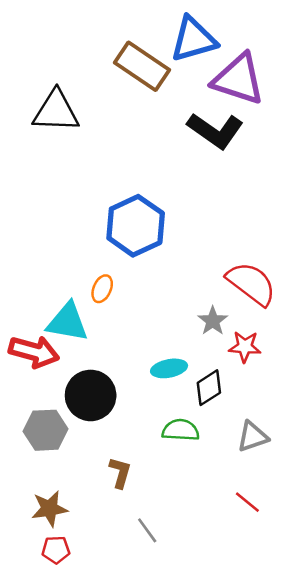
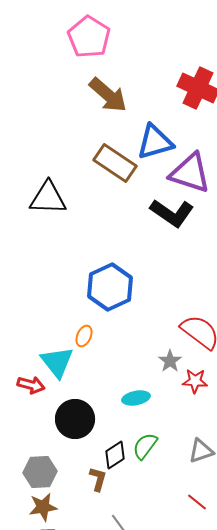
cyan triangle: (67, 322) -> (57, 362), turned 42
red arrow: (34, 352) -> (31, 385), size x0.7
black diamond: (209, 388) -> (115, 455), moved
gray hexagon: (46, 430) -> (40, 472), moved
green semicircle: (181, 430) -> (145, 446), turned -56

